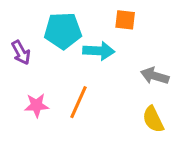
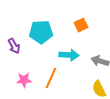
orange square: (125, 20) -> (81, 25), turned -32
cyan arrow: (99, 51) -> (69, 55), moved

